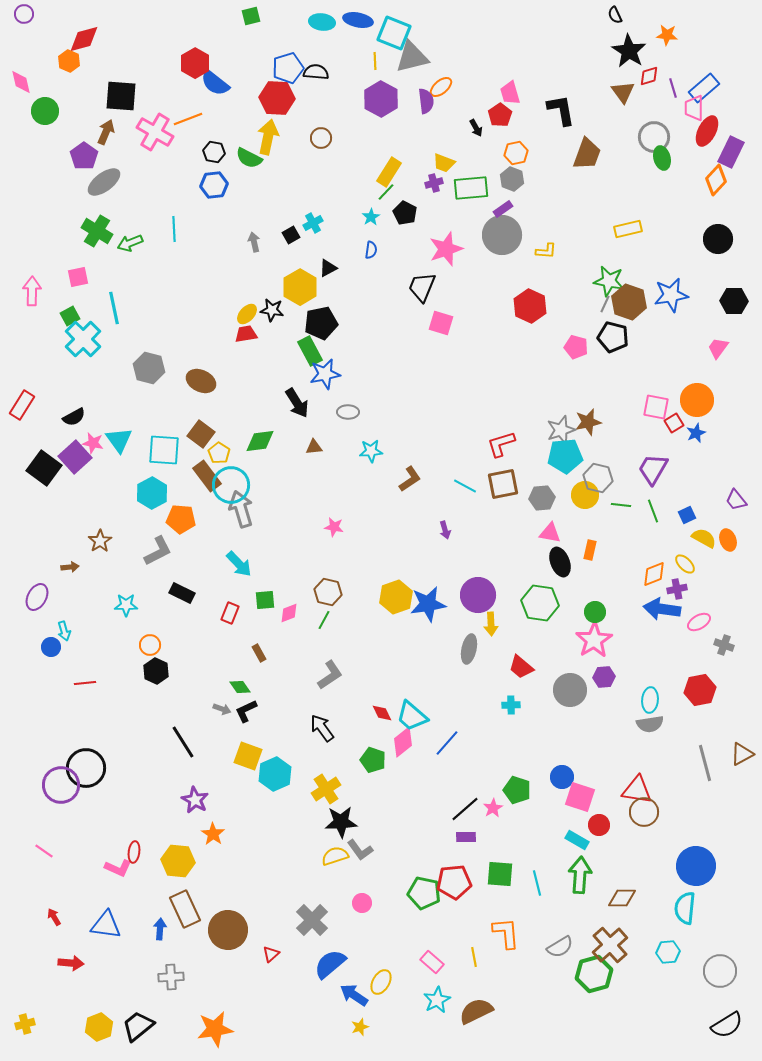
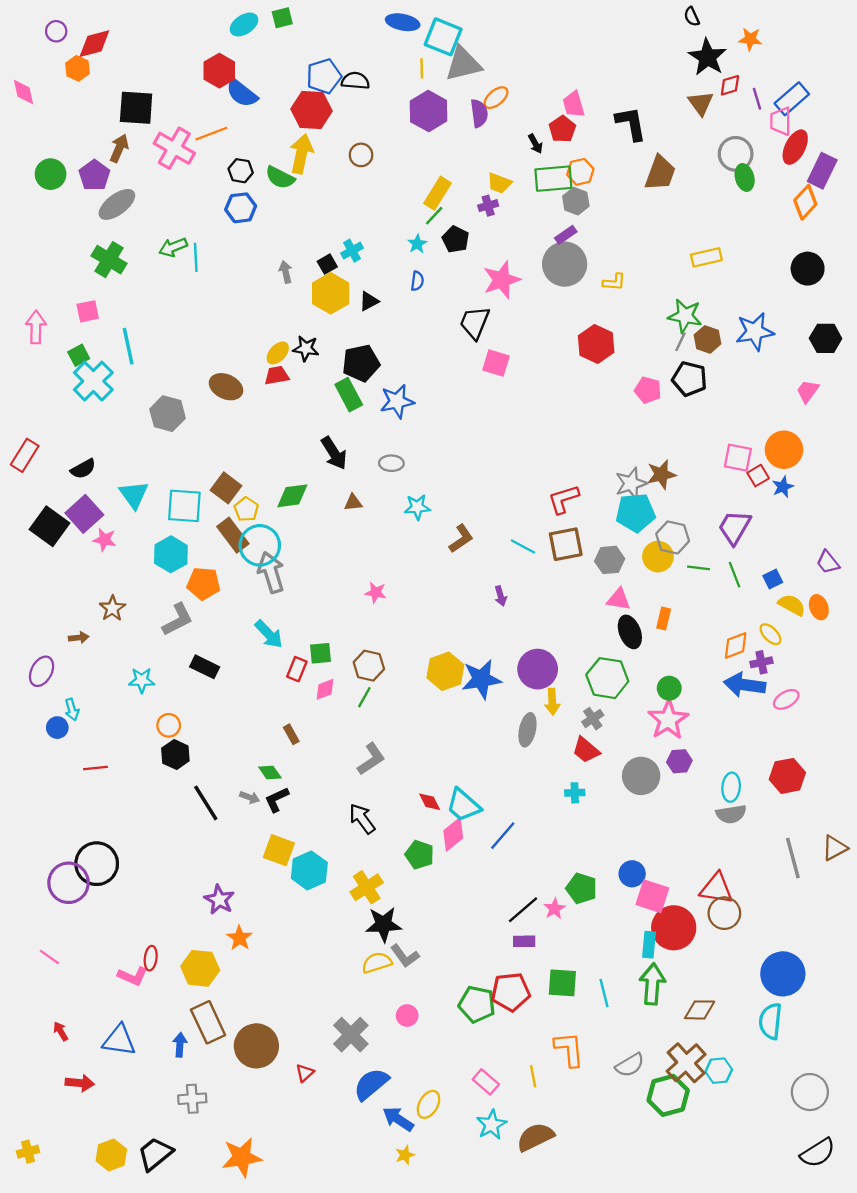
purple circle: (24, 14) -> (56, 31), moved
cyan ellipse: (322, 22) -> (244, 24), moved, turned -40
green circle: (45, 111) -> (51, 174), moved
green rectangle: (471, 188) -> (553, 179), moved
green arrow: (130, 243) -> (173, 247), moved
yellow hexagon: (300, 287) -> (331, 293), moved
brown hexagon: (629, 302) -> (707, 339), size x0.7
blue star: (325, 374) -> (397, 401), moved
brown ellipse: (201, 381) -> (226, 387), moved
pink star: (93, 443) -> (105, 540), moved
green square: (265, 600) -> (321, 653), moved
red rectangle: (230, 613) -> (297, 669), moved
gray cross: (724, 645) -> (593, 719), moved, turned 36
black line: (183, 742) -> (206, 803), moved
red circle: (599, 825) -> (674, 928), size x1.8
cyan rectangle: (577, 840) -> (649, 945), turned 65
cyan hexagon: (668, 952) -> (719, 1071), moved

